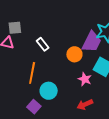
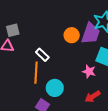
white rectangle: (43, 44) -> (42, 55), moved
orange circle: (74, 54) -> (72, 35), moved

